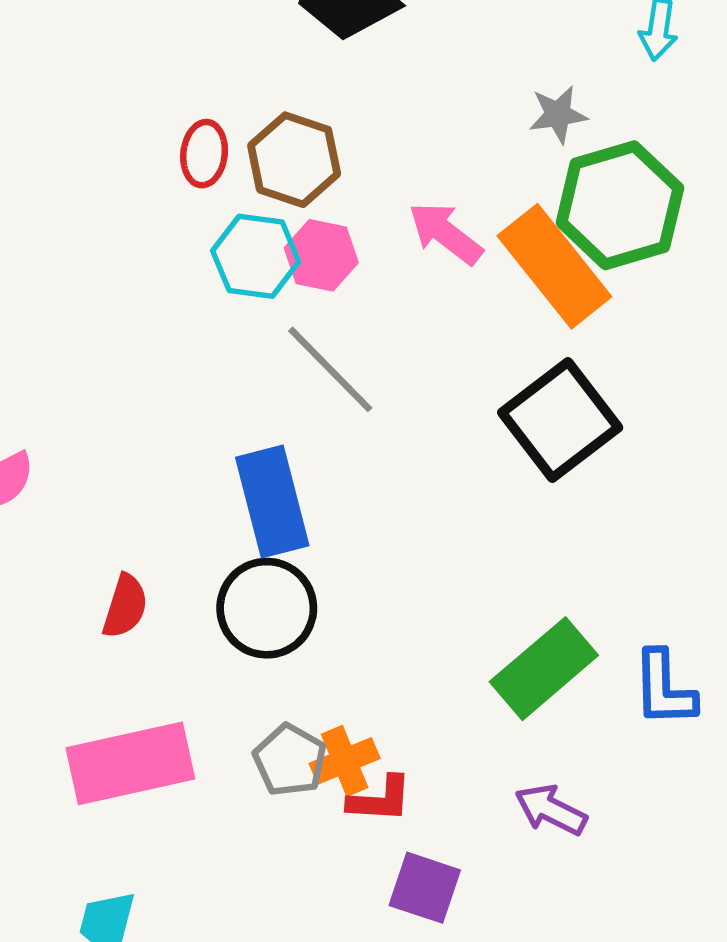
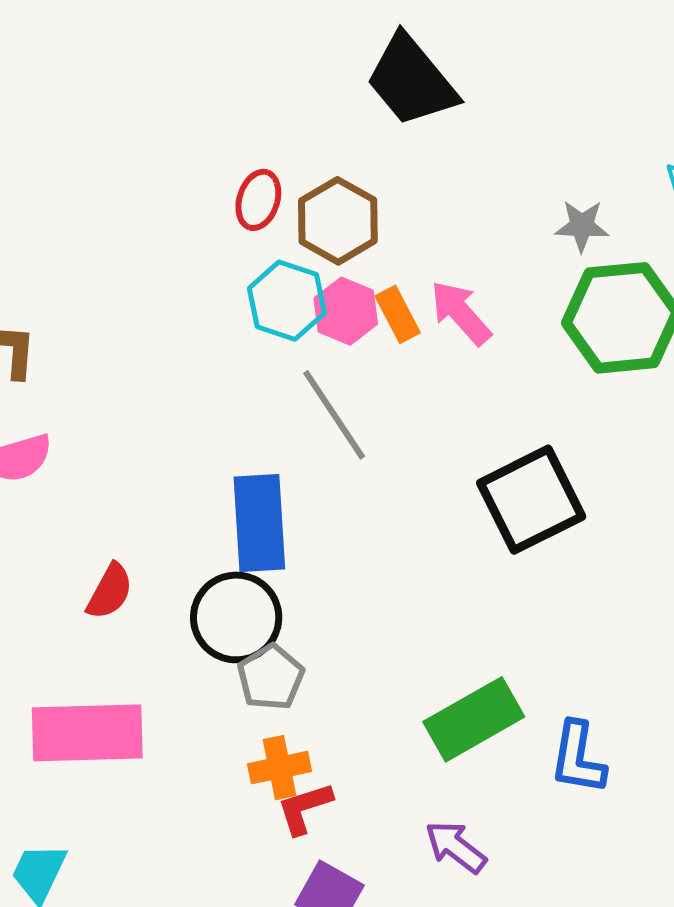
orange rectangle: (554, 266) -> (398, 314), moved, size x0.5
gray pentagon: (290, 760) -> (271, 677), moved
red L-shape: (380, 799) -> (305, 808), turned 148

